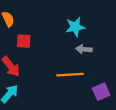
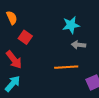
red square: (24, 41) -> (25, 37), turned 32

